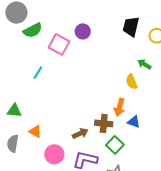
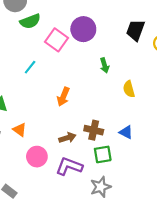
purple circle: (83, 31) -> (83, 29), size x1.5
green arrow: (144, 64) -> (105, 65), moved, turned -144
orange arrow: (119, 107) -> (63, 97), moved
green square: (115, 145) -> (103, 154), turned 30

